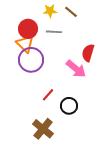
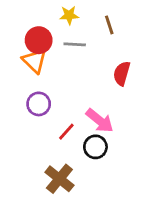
brown line: (71, 12) -> (109, 25), moved, turned 32
purple circle: (31, 60) -> (39, 104), moved, size x0.7
pink arrow: (76, 69) -> (100, 121), moved

